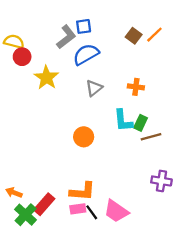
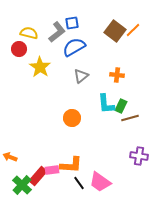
brown square: (134, 36) -> (115, 31), size x1.5
yellow semicircle: (14, 42) -> (29, 33), moved
orange arrow: (14, 193) -> (10, 157), moved
pink rectangle: (78, 209) -> (52, 170), moved

